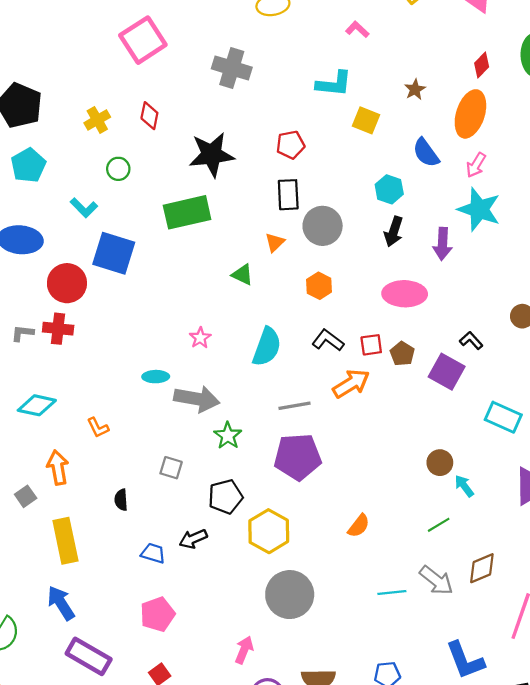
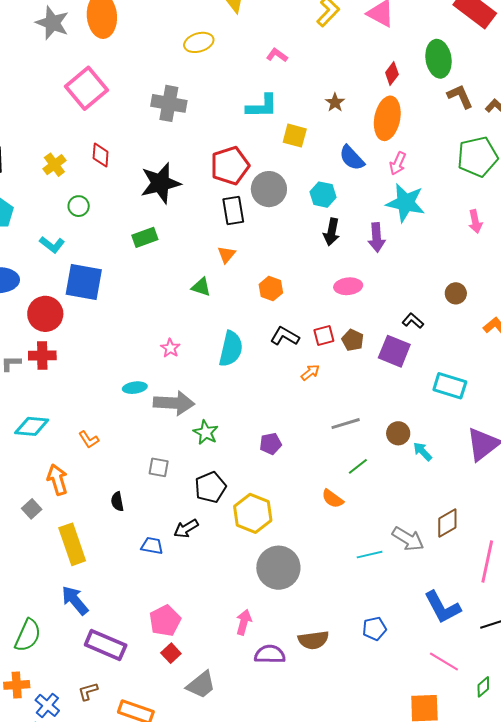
red pentagon: (290, 145) -> (230, 166), size x1.5
green rectangle: (187, 212) -> (145, 237), size x0.6
gray circle: (323, 226) -> (269, 189), moved
pink ellipse: (405, 294) -> (348, 286), size x0.7
orange arrow: (351, 384) -> (310, 372), size x0.6
gray line: (294, 406) -> (346, 424), moved
purple pentagon: (298, 457) -> (271, 444), size x0.5
green line: (439, 525) -> (358, 466), moved
orange semicircle: (359, 526) -> (333, 499), turned 95
pink pentagon: (157, 614) -> (165, 621), moved

